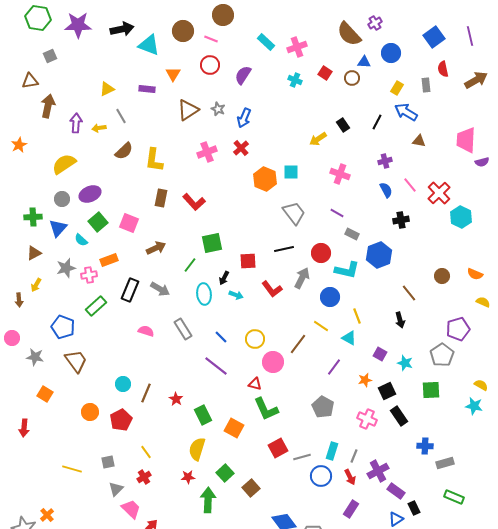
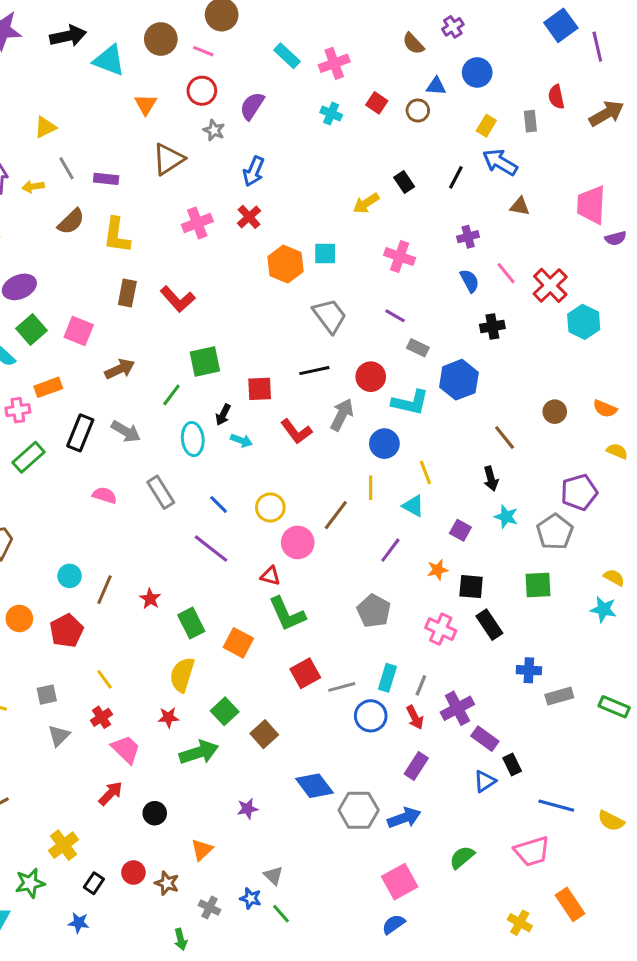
brown semicircle: (349, 34) -> (413, 44), size x0.6
blue square: (434, 37) -> (561, 25), moved
purple rectangle: (147, 89) -> (106, 179), moved
gray star: (218, 109) -> (214, 130), moved
yellow line: (321, 326) -> (371, 488), turned 56
cyan star: (405, 363) -> (506, 517), moved
black square: (387, 391) -> (471, 587), turned 30
green rectangle: (454, 497) -> (614, 707), moved
green arrow: (208, 500) -> (199, 752), turned 70
pink trapezoid: (131, 509) -> (126, 749), moved

